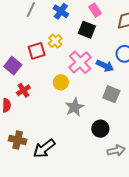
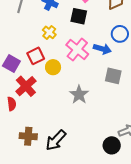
red square: (37, 51) -> (36, 56), moved
yellow circle: (61, 82) -> (53, 67), moved
red cross: (23, 90) -> (26, 86), size x1.5
black circle: (100, 129) -> (112, 145), moved

